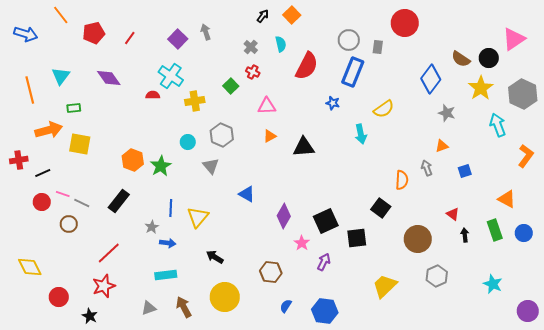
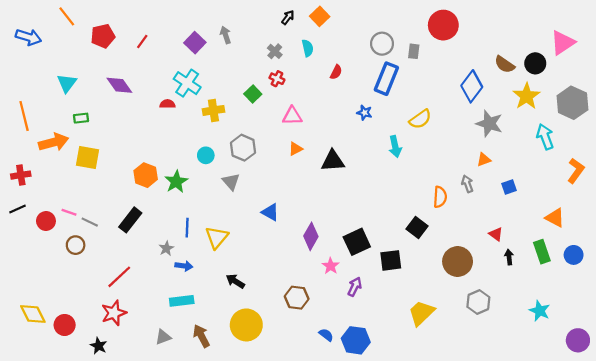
red semicircle: (307, 66) -> (336, 72), size x0.5
orange line: (30, 90) -> (24, 116), moved
gray star: (447, 113) -> (489, 124), size x1.4
black line: (43, 173) -> (18, 209), moved
yellow diamond: (30, 267) -> (33, 314), moved
blue semicircle: (286, 306) -> (326, 335), moved, turned 96

